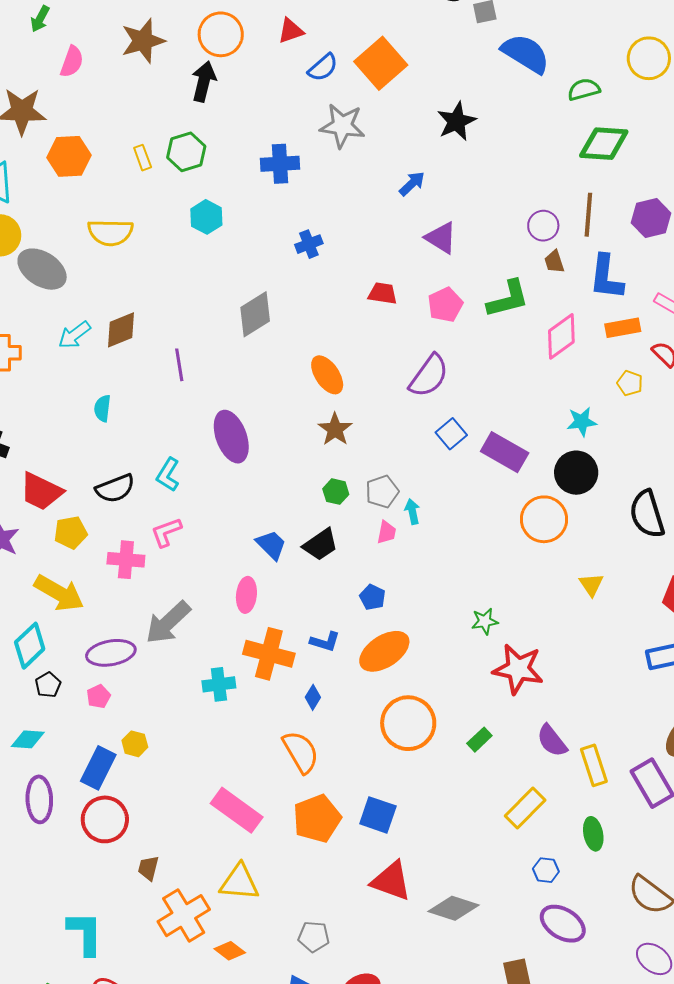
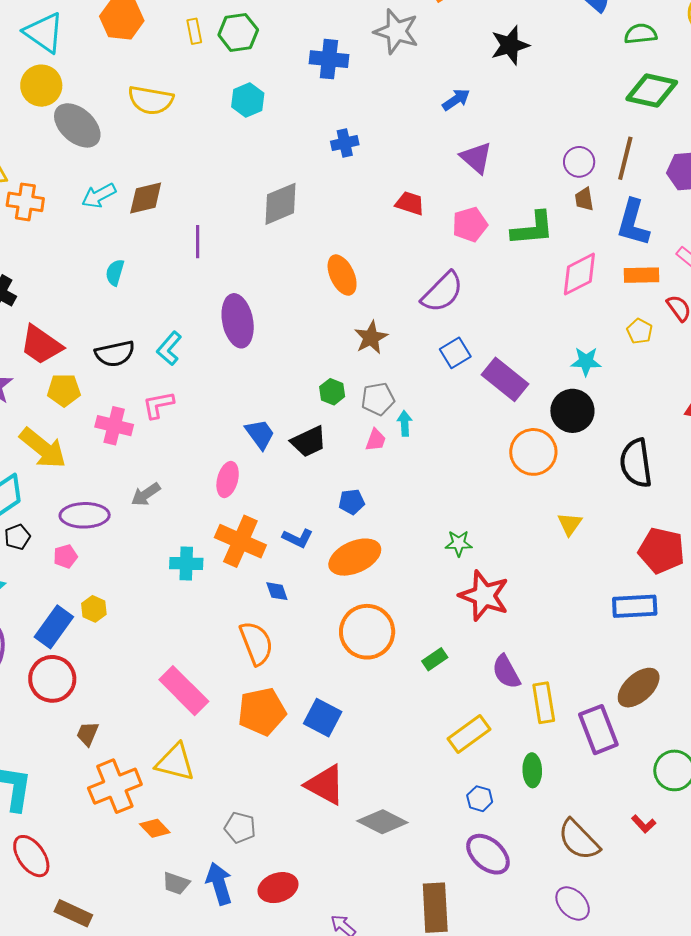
brown star: (335, 429) -> (371, 338), moved
blue pentagon: (372, 597) -> (352, 502), turned 30
gray arrow: (168, 623) -> (146, 494), size x0.6
blue diamond: (313, 697) -> (277, 591), turned -60

